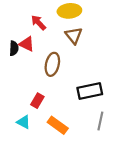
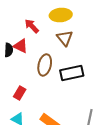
black rectangle: (90, 91) -> (72, 73), moved
red rectangle: (37, 101) -> (20, 93), moved

